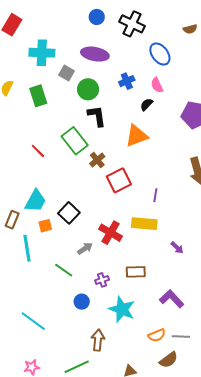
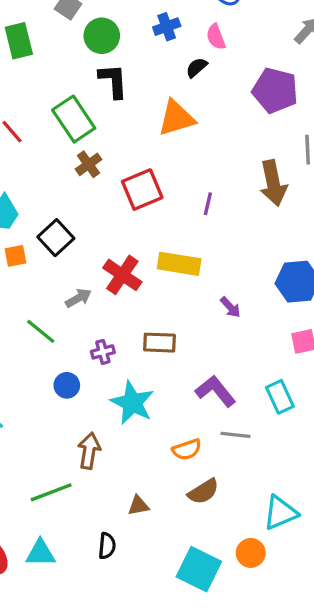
brown cross: (97, 160) -> (89, 164), moved
purple line: (155, 195) -> (208, 204), moved
gray line: (181, 336) -> (235, 435), moved

